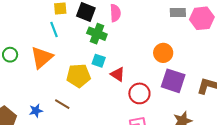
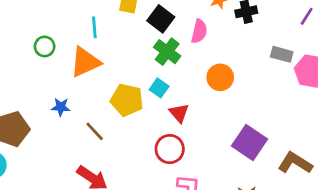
cyan line: (54, 29) -> (94, 27), moved
orange circle: (163, 53) -> (220, 77), moved
red circle: (139, 93) -> (170, 149), moved
blue star: (36, 111) -> (61, 107), moved

